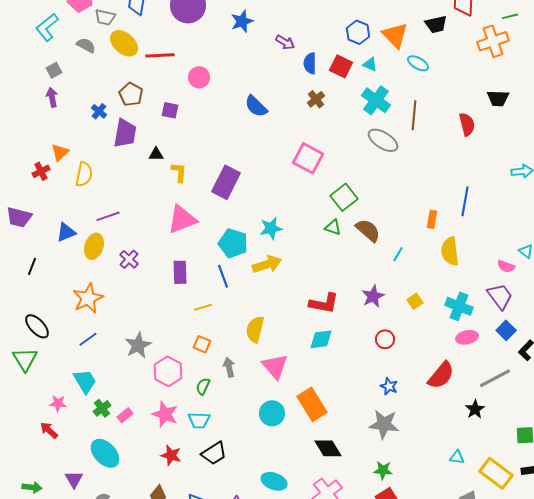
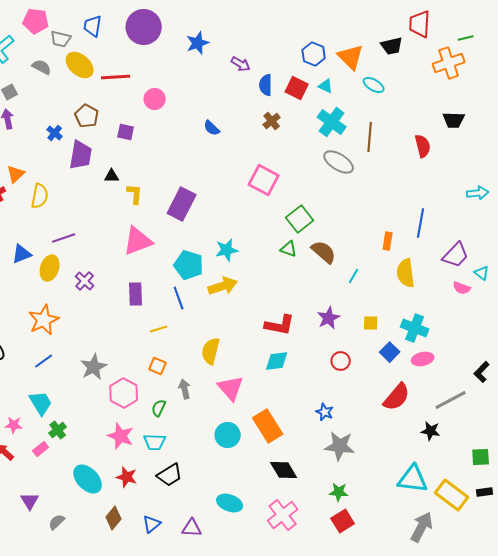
blue semicircle: (256, 106) -> (212, 128), size x0.7
purple trapezoid: (500, 296) -> (456, 255), moved, turned 80
yellow square: (415, 301) -> (371, 323), turned 35
blue square: (506, 330) -> (390, 352), moved
blue star: (389, 386) -> (325, 412), moved
black star: (475, 409) -> (431, 431), turned -30
pink rectangle: (125, 415) -> (41, 449), moved
cyan ellipse: (105, 453) -> (88, 479), moved
cyan triangle: (457, 457) -> (413, 479), size x2.0

